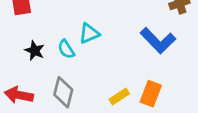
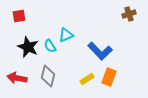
blue L-shape: (158, 41) -> (100, 51), moved
black star: (35, 51) -> (28, 47), size x1.5

